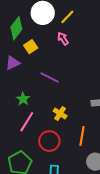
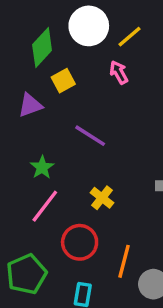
orange line: (82, 136) -> (124, 261), moved

